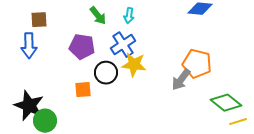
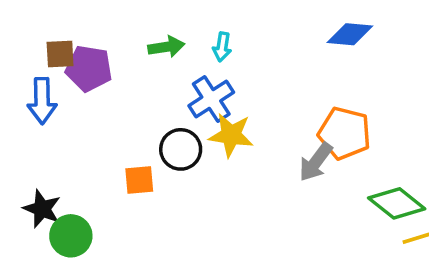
green arrow: (98, 16) -> (166, 47), turned -60
purple pentagon: (82, 47) -> (89, 68), moved
black star: (29, 106) -> (42, 209), size x0.7

